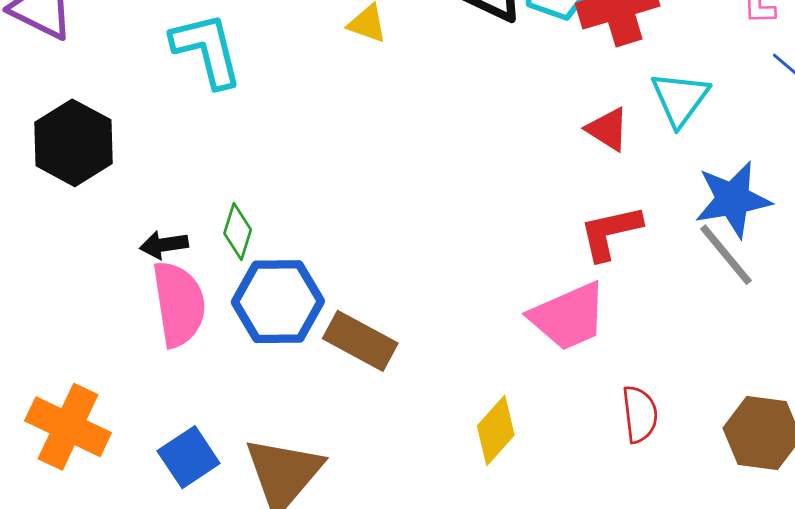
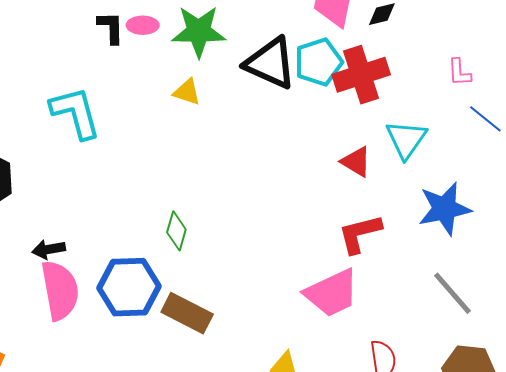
green diamond: (238, 231) -> (176, 231), moved
gray line: (726, 255) -> (452, 293), moved

